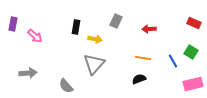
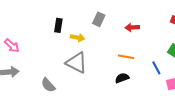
pink arrow: (35, 36) -> (12, 46), moved
blue line: (173, 61) -> (156, 68), moved
gray triangle: (94, 64) -> (77, 63), turned -45

